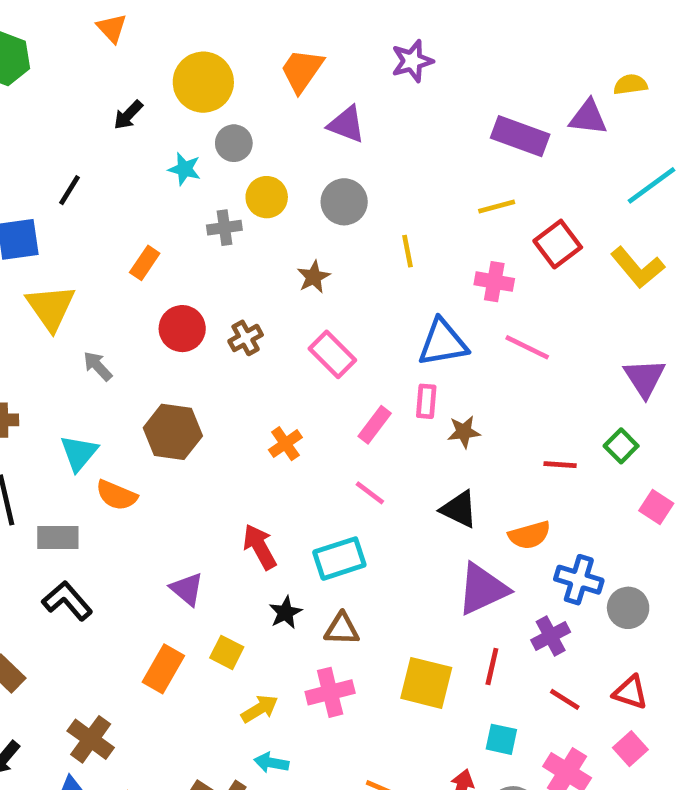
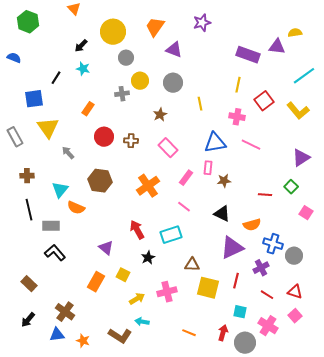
cyan star: (185, 169) -> (83, 69), moved
yellow line: (497, 207) -> (238, 85), turned -63
brown cross: (246, 338) -> (131, 141), turned 32
purple triangle: (645, 378) -> (301, 158), turned 30
orange cross: (285, 444) -> (148, 186), size x1.6
brown triangle: (342, 629) -> (192, 265), moved

